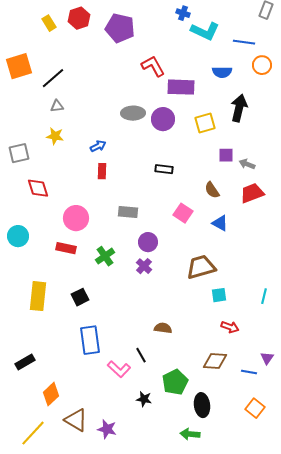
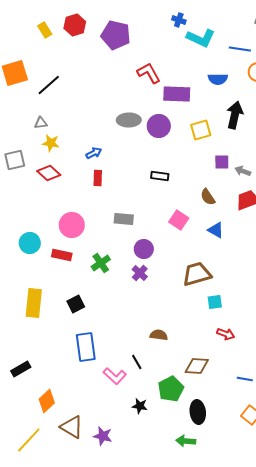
gray triangle: (57, 106) -> (41, 123), moved
red diamond: (38, 188) -> (49, 173), moved, turned -30
cyan circle: (18, 236) -> (30, 243), moved
brown diamond: (215, 361) -> (197, 366), moved

